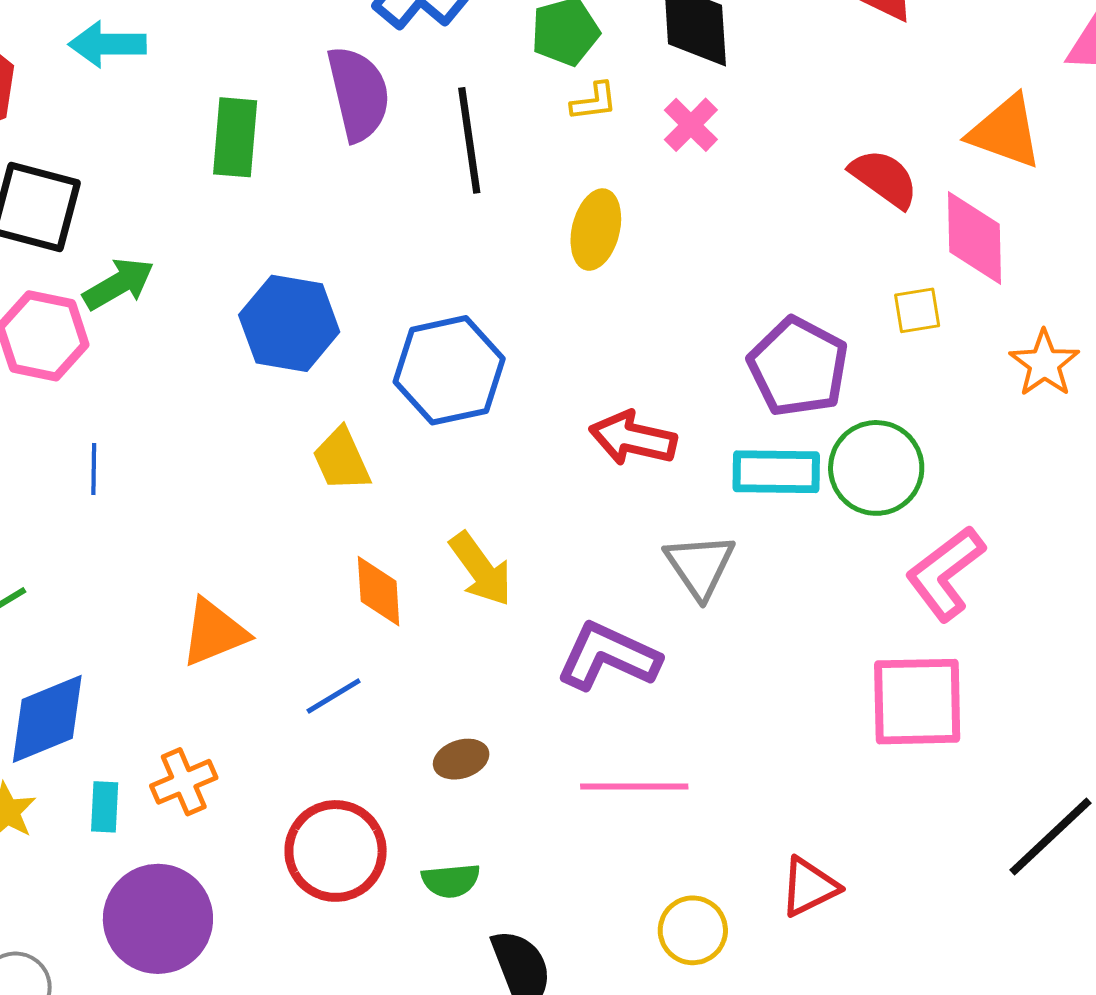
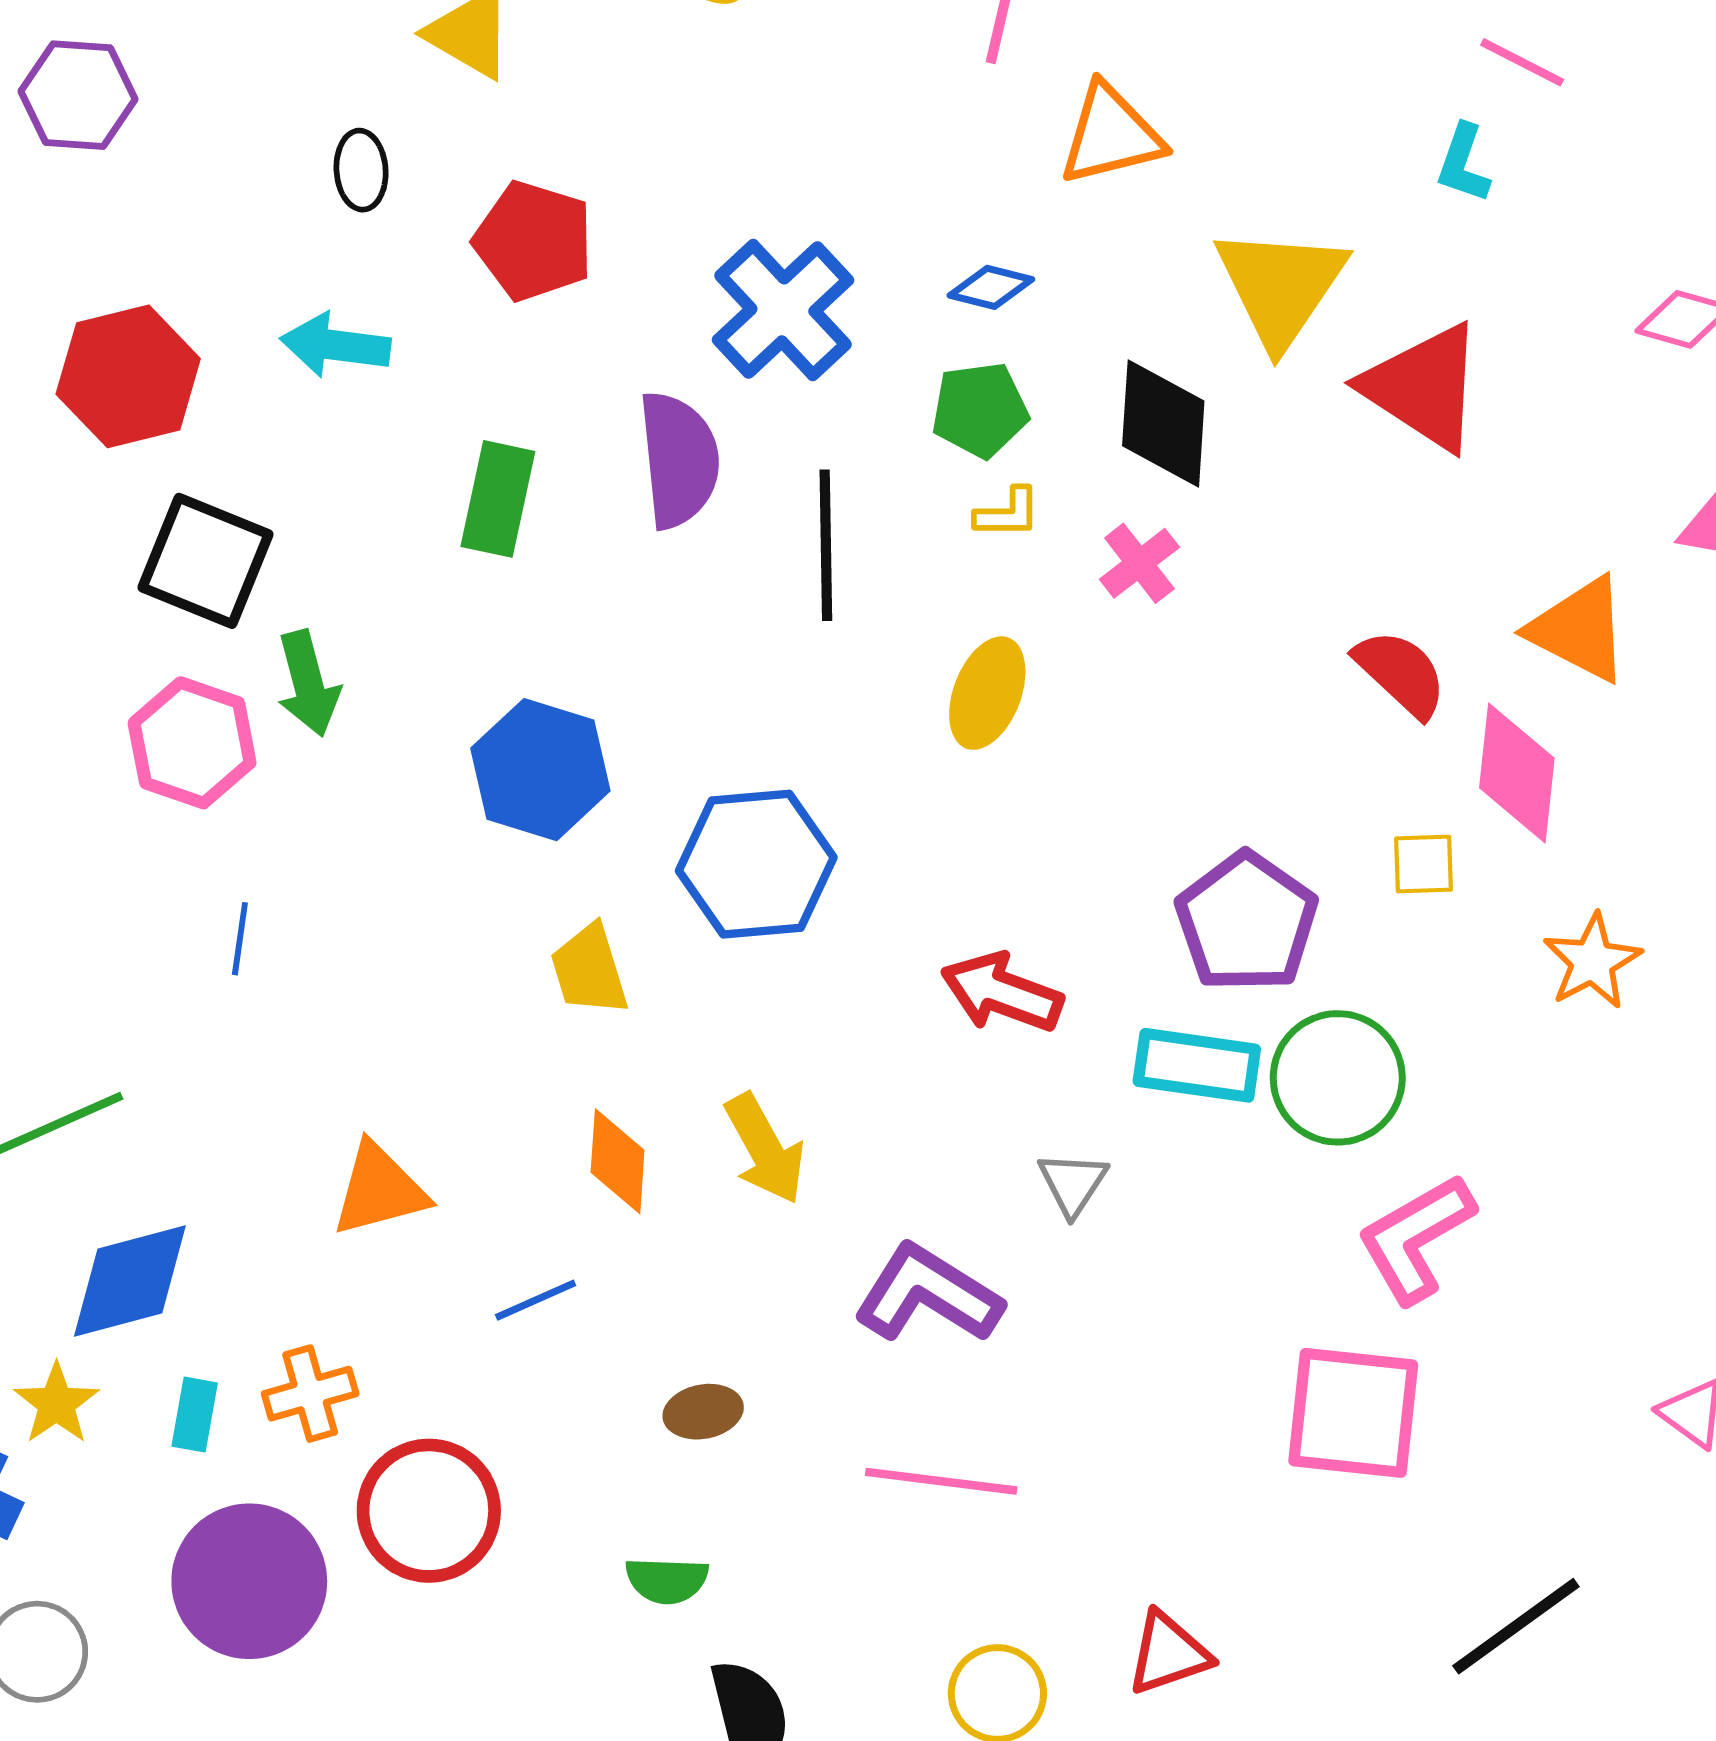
green arrow: (119, 284) -> (308, 684), turned 98
gray triangle: (700, 566) -> (1073, 1183), size x0.7
red circle: (336, 851) -> (429, 1511), moved

